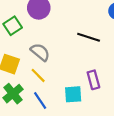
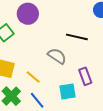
gray semicircle: (40, 52) -> (57, 56), moved

